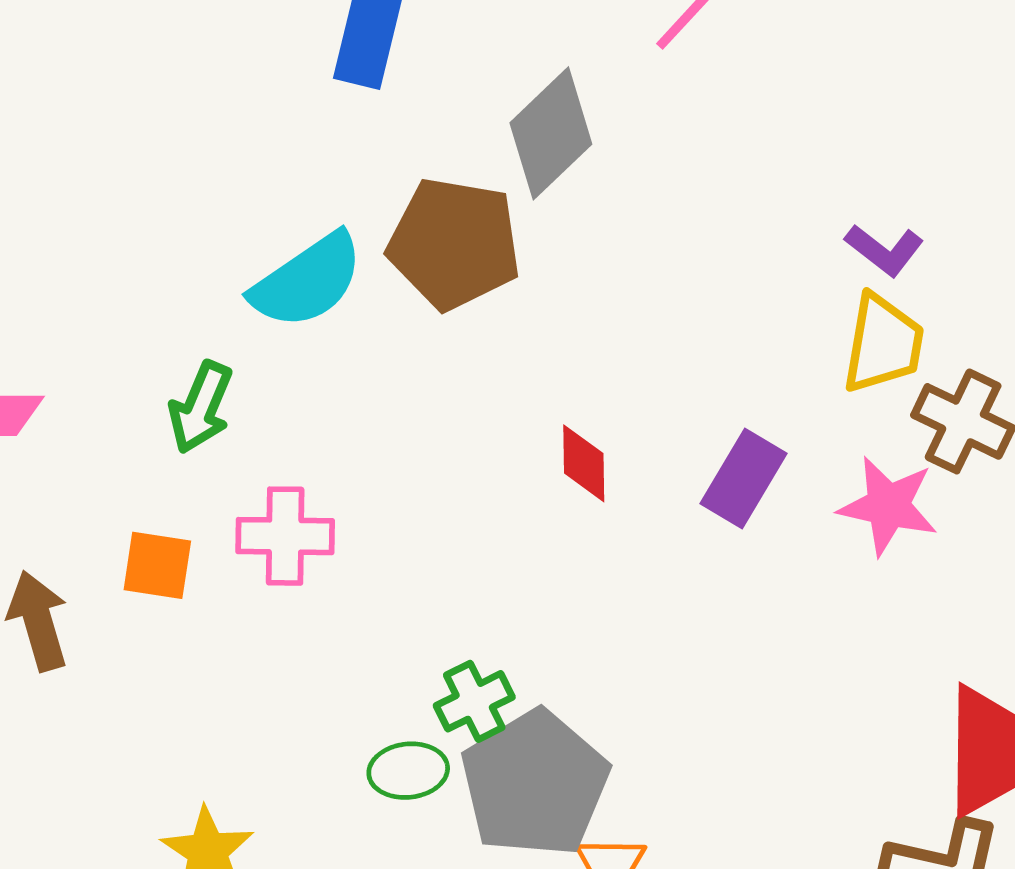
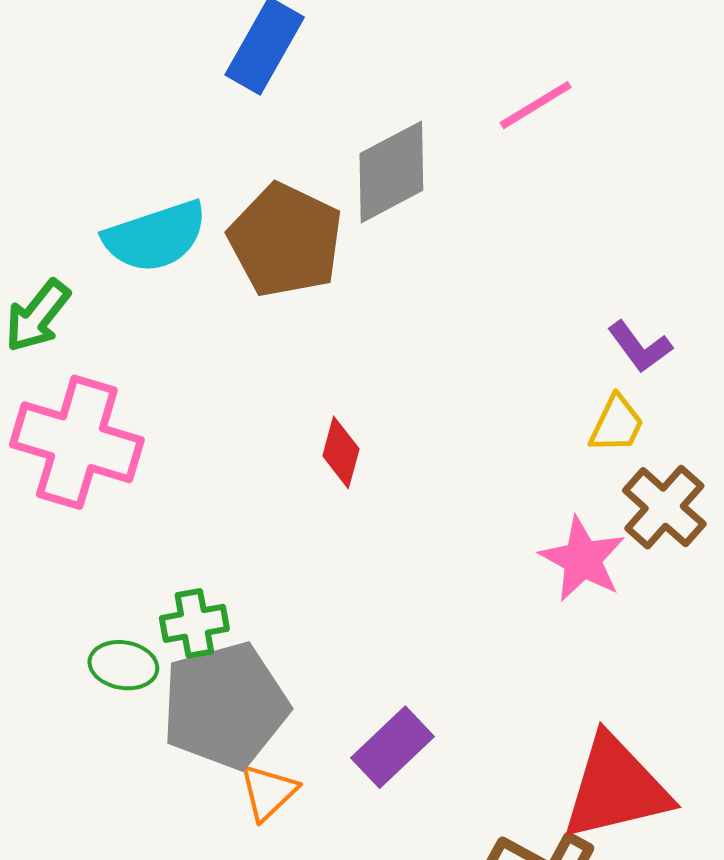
yellow trapezoid: (883, 344) -> (617, 424), size x0.7
purple rectangle: (743, 478) -> (392, 747), moved
pink cross: (285, 536) -> (77, 442), size x1.5

